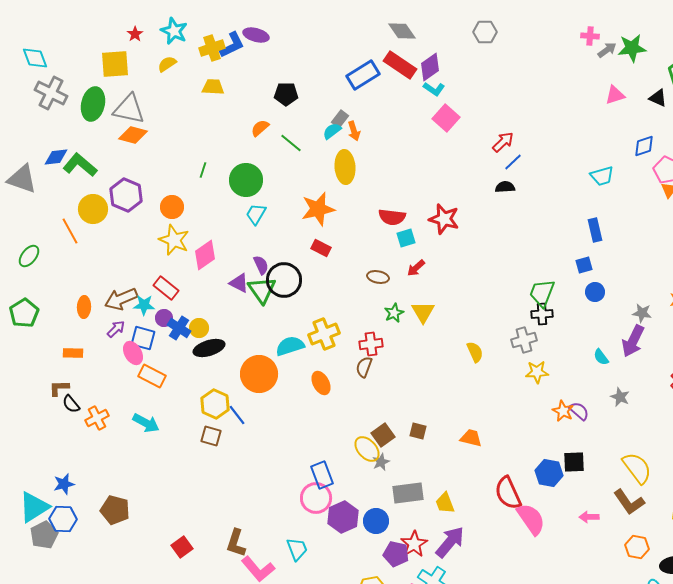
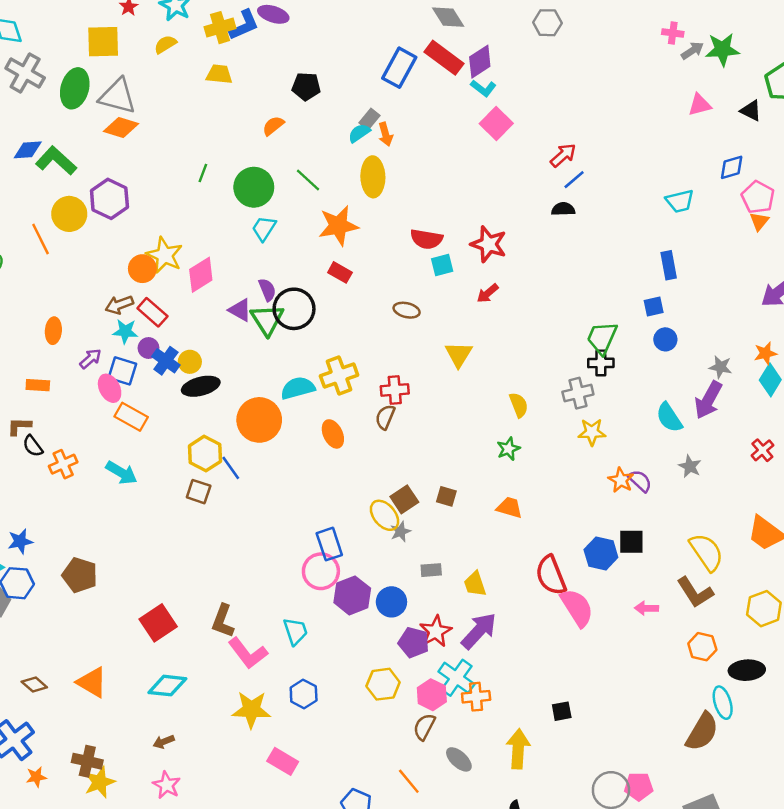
blue rectangle: (363, 75) -> (399, 68), turned -32
green line: (291, 143) -> (308, 180), moved
orange circle: (172, 207) -> (142, 269), moved
red arrow: (416, 268) -> (488, 293), moved
brown arrow: (121, 299) -> (119, 305), moved, size x0.7
green star: (394, 313) -> (508, 449), moved
cyan semicircle: (601, 357) -> (669, 417), size x1.5
gray rectangle: (408, 493) -> (431, 570), size x0.6
red square: (182, 547) -> (158, 623), size x1.4

